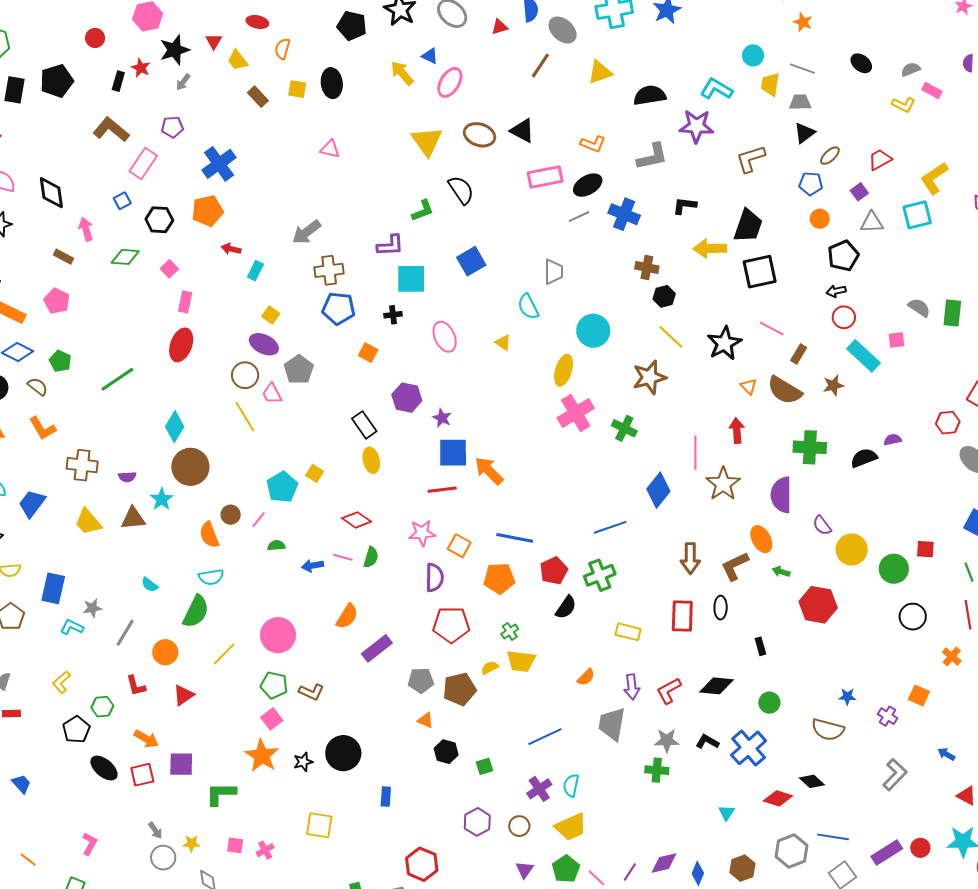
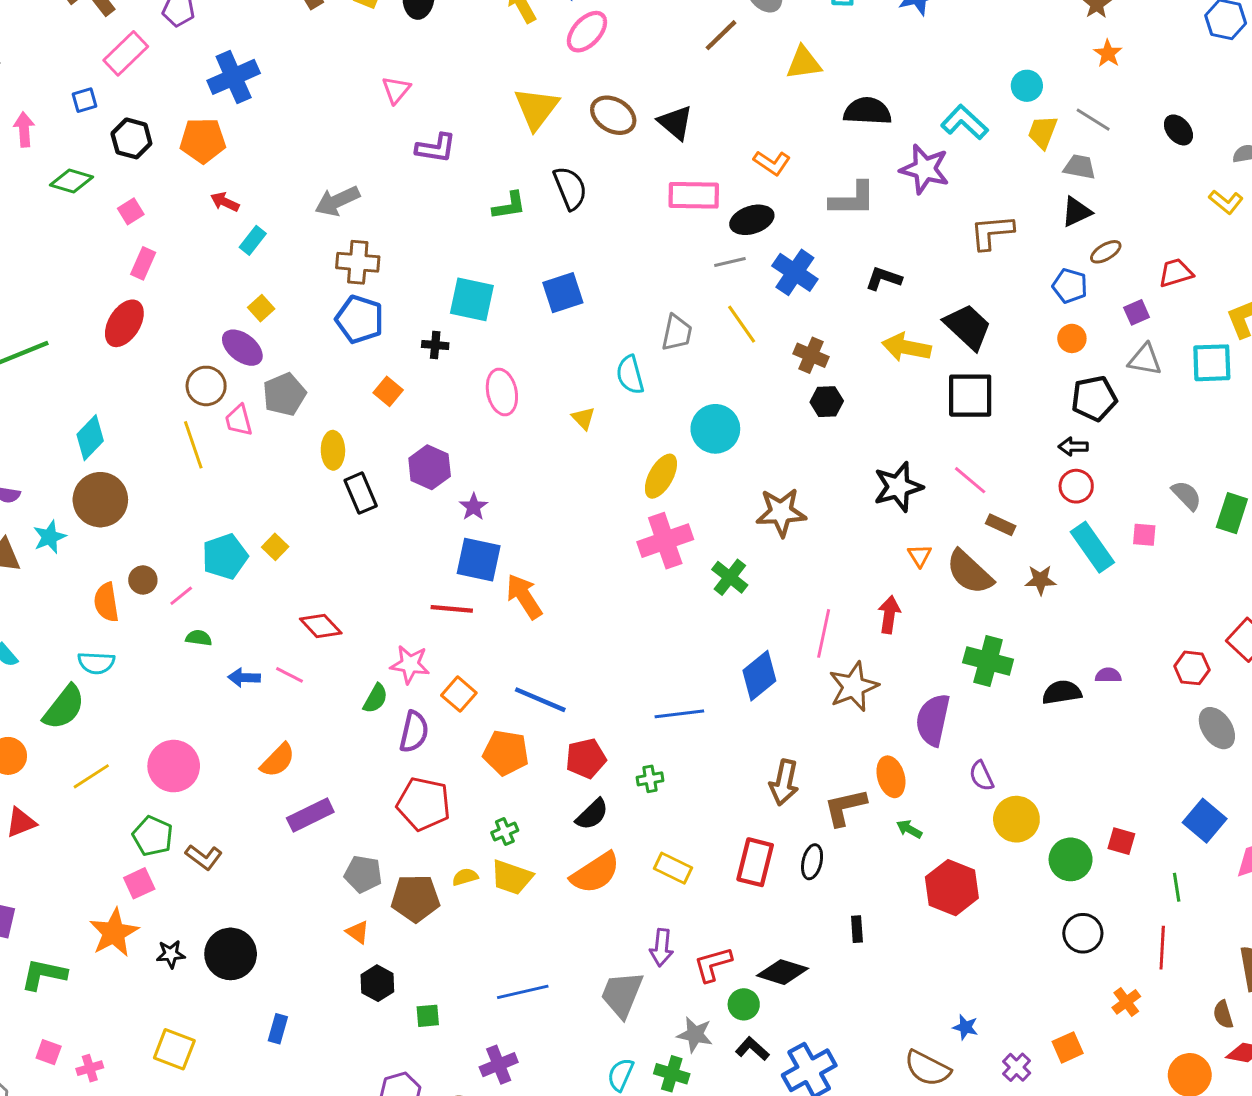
pink triangle: (330, 149) -> (396, 90), turned 45
black trapezoid: (748, 226) -> (968, 327), turned -78
purple L-shape: (390, 245) -> (436, 148), moved
yellow line: (671, 337) -> (742, 324), moved
brown rectangle: (799, 354) -> (1001, 525), turned 72
yellow ellipse: (371, 460) -> (333, 450), moved
green semicircle: (371, 557) -> (375, 698), moved
green cross: (600, 575) -> (650, 779), size x0.6
orange semicircle: (586, 677) -> (595, 873), moved, size x1.8
orange square: (919, 695) -> (1068, 1047), turned 30
green circle: (769, 703) -> (744, 1004), moved
cyan semicircle: (571, 785) -> (621, 1075), moved

